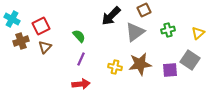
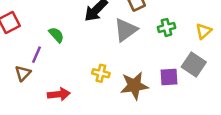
brown triangle: (45, 47) -> (23, 73), moved
purple line: (81, 59) -> (36, 55), moved
brown star: (140, 64) -> (134, 86), moved

